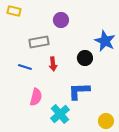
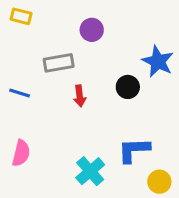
blue line: (25, 67) -> (20, 93), moved
blue L-shape: (79, 91) -> (134, 150), moved
pink semicircle: (36, 97) -> (21, 153), moved

